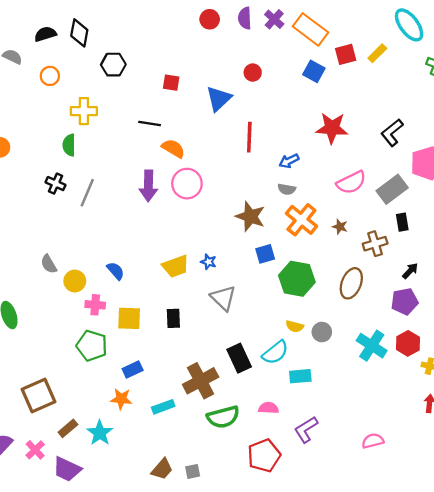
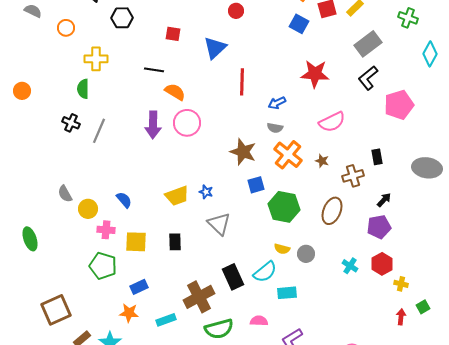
red circle: (253, 73) -> (236, 11), moved
gray rectangle: (392, 189) -> (368, 44), moved
cyan cross: (372, 346) -> (350, 266), size x0.6

